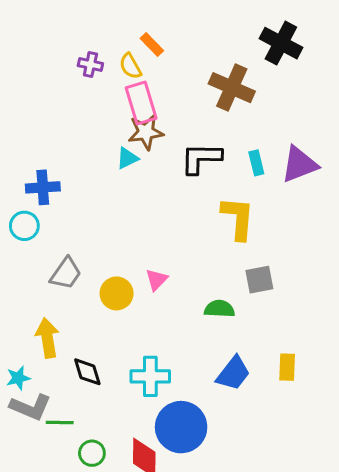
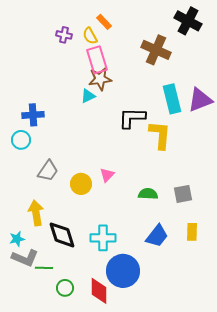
black L-shape: (201, 158) -> (132, 118), moved
cyan rectangle: (256, 163) -> (172, 99), size x1.8
gray square: (259, 280) -> (183, 194), moved
black diamond: (87, 372) -> (62, 235), size x1.4

